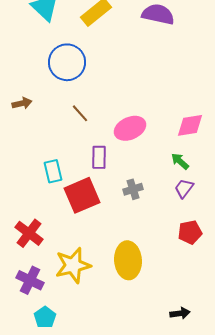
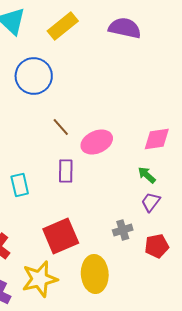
brown line: (80, 113) -> (61, 127), moved
gray cross: (133, 189) -> (123, 230), moved
red square: (82, 195) -> (61, 236), moved

